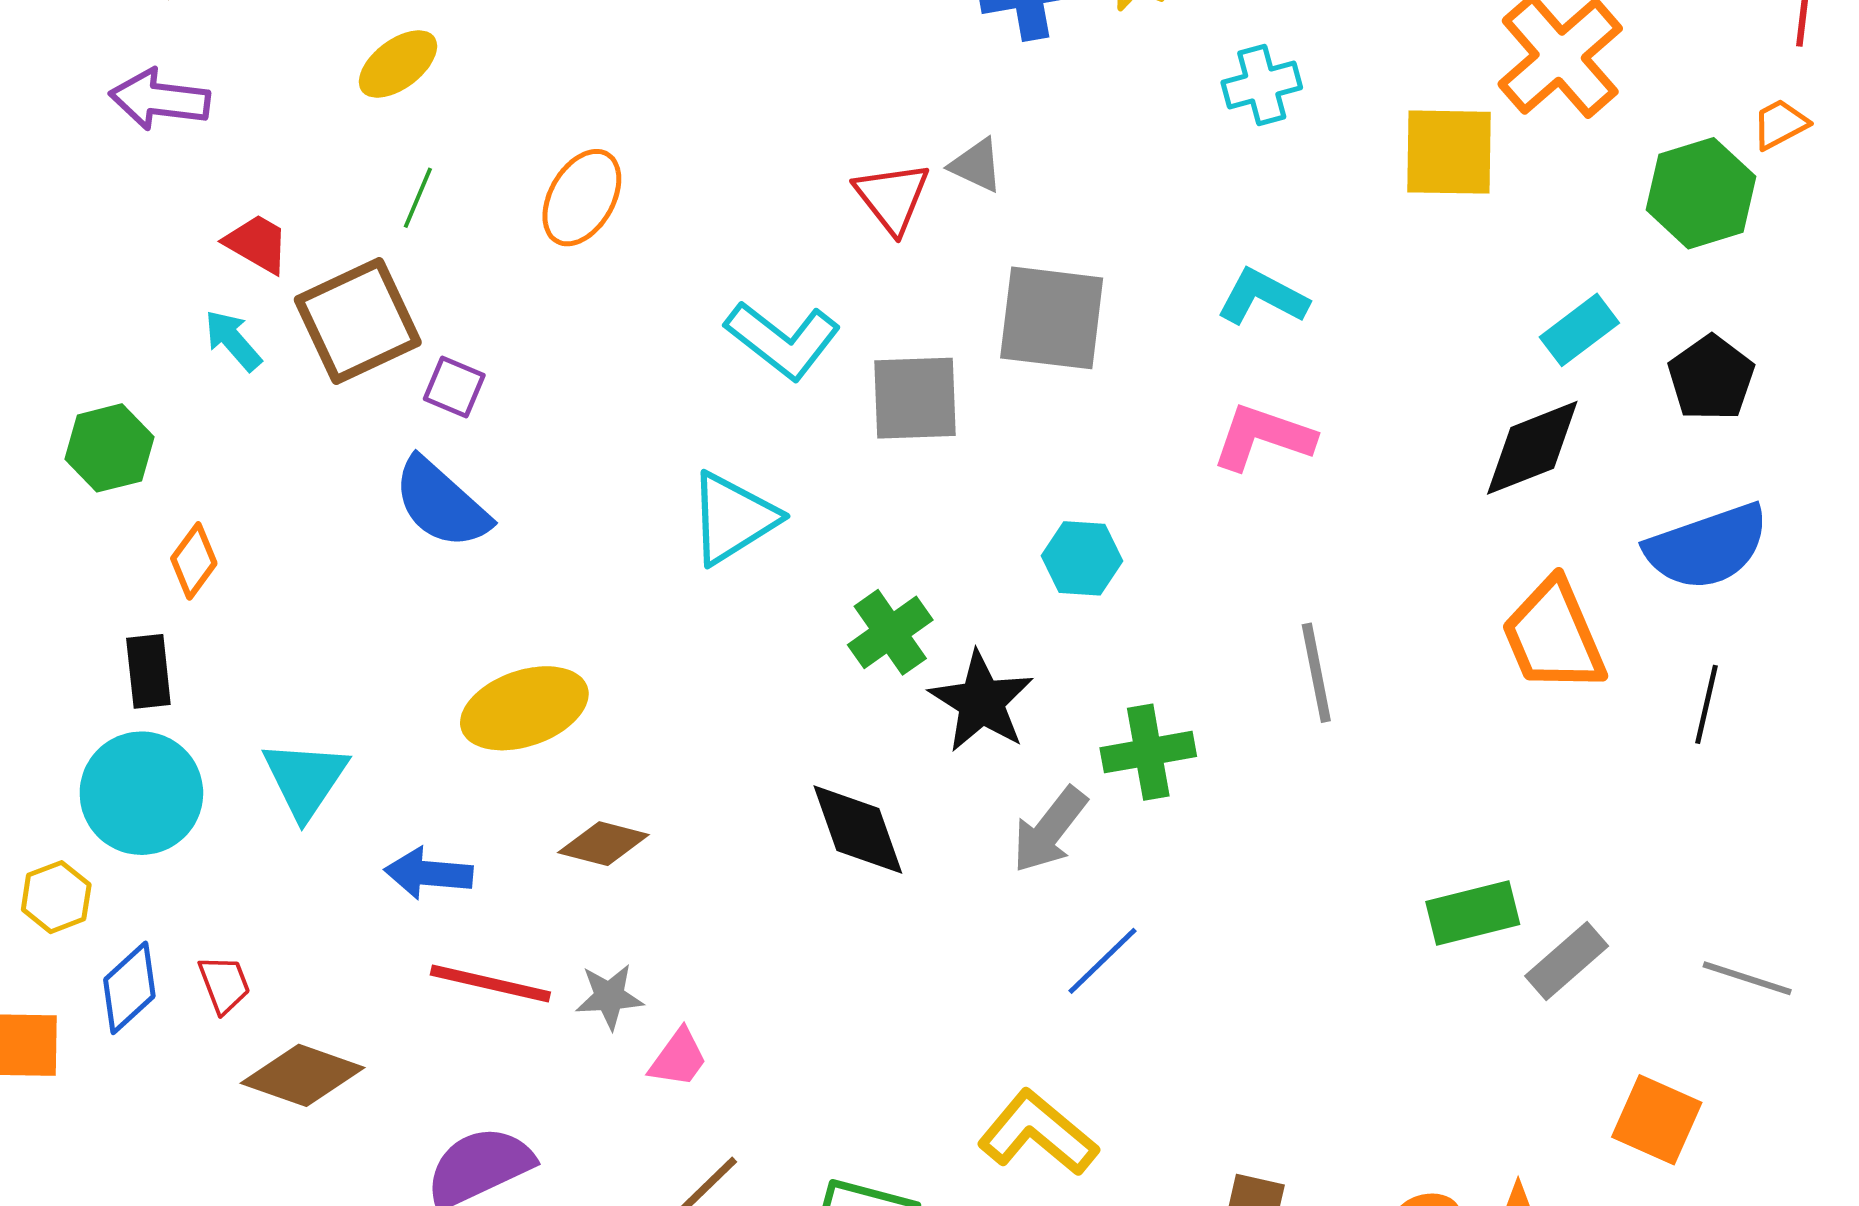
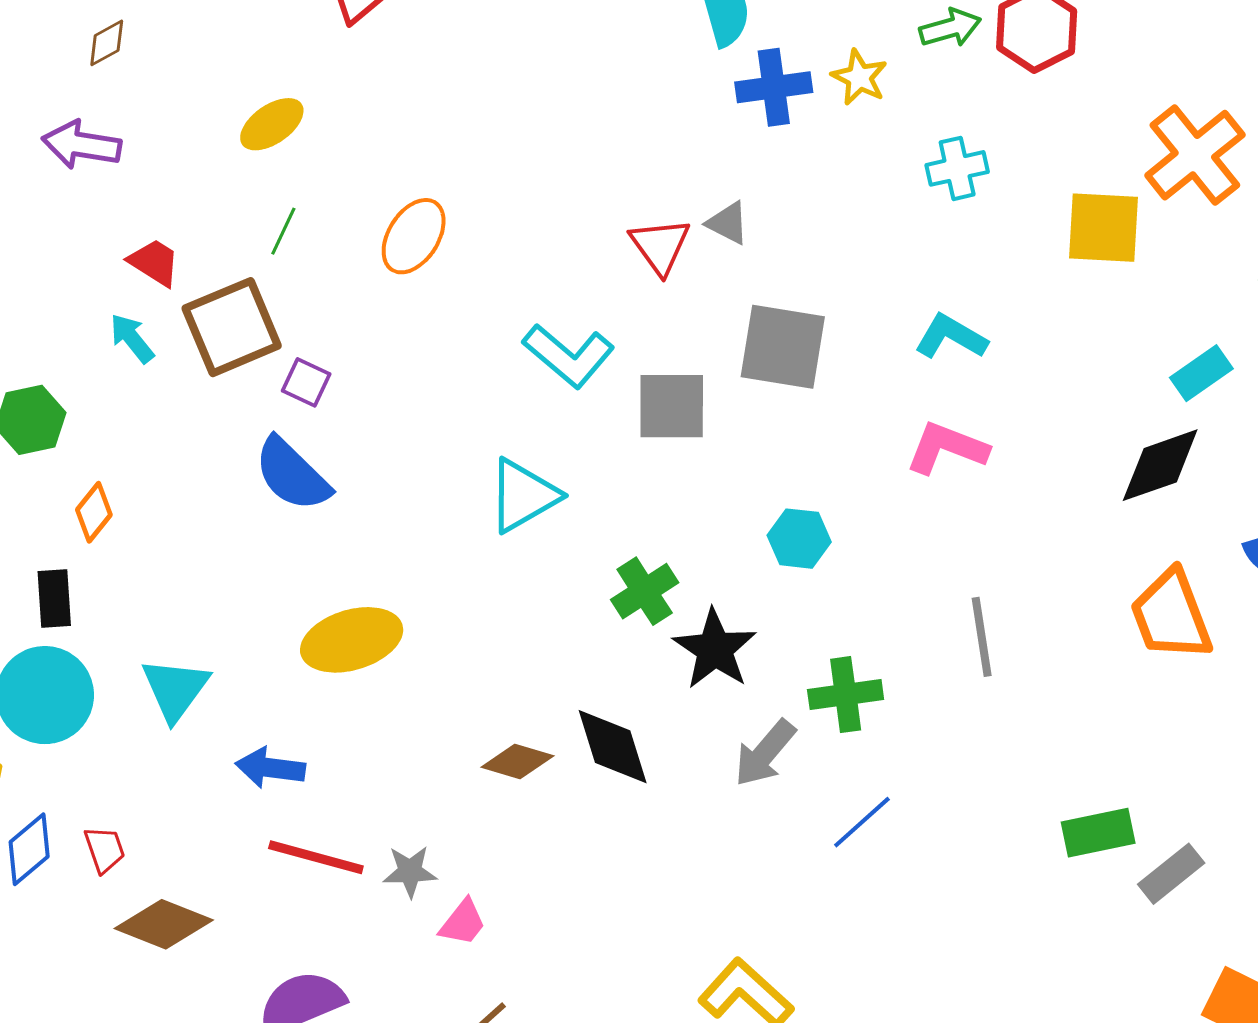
brown diamond: (603, 844) -> (517, 761), moved
blue line: (1102, 961) -> (862, 822), moved

